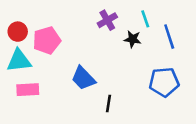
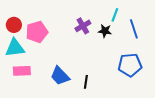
cyan line: (145, 19) -> (115, 15), turned 40
purple cross: (107, 20) -> (83, 26), moved
blue trapezoid: (83, 78) -> (60, 76), moved

